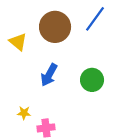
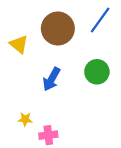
green circle: (92, 80) -> (97, 72), moved

